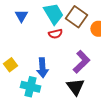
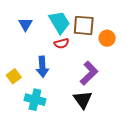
brown square: (76, 17) -> (84, 25), turned -30
blue arrow: (42, 68) -> (42, 67), moved

